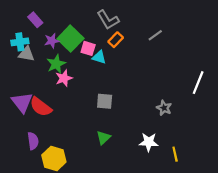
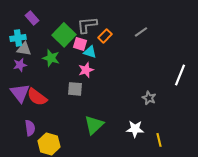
gray L-shape: (108, 20) -> (87, 25), moved, turned 115
purple star: (52, 41) -> (20, 65), moved
green star: (56, 64) -> (51, 58), turned -30
pink star: (64, 78) -> (86, 70), moved
gray square: (105, 101) -> (75, 89), moved
green triangle: (103, 138) -> (94, 125), size x1.5

